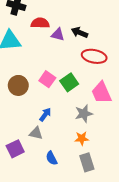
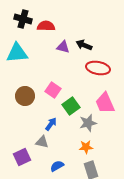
red semicircle: (40, 23) -> (46, 26), moved
green square: (69, 82) -> (71, 106), moved
blue semicircle: (52, 158) -> (57, 166), turned 88

